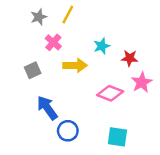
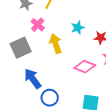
yellow arrow: (75, 65) -> (56, 44), turned -108
gray square: (33, 70) -> (21, 48), size x1.5

